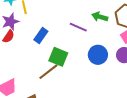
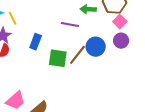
brown line: (48, 72) -> (77, 55), moved

